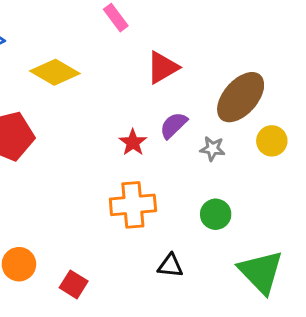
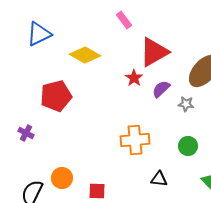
red triangle: (163, 67) -> (154, 52), size x1.4
red star: (133, 142) -> (134, 78), moved
red square: (74, 284) -> (97, 191), turned -30

